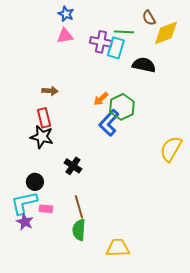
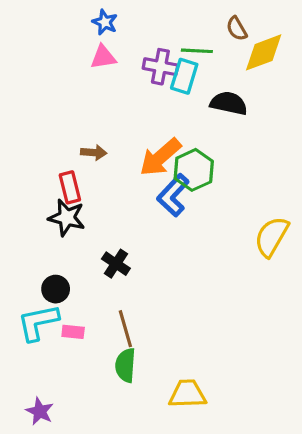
brown arrow: (50, 91) -> (94, 152), moved
orange arrow: (101, 99) -> (160, 157), size x1.8
purple star: (25, 222) -> (40, 411), moved

